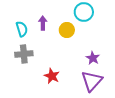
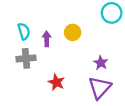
cyan circle: (84, 12) -> (112, 13), moved
purple arrow: (43, 23) -> (47, 39), moved

